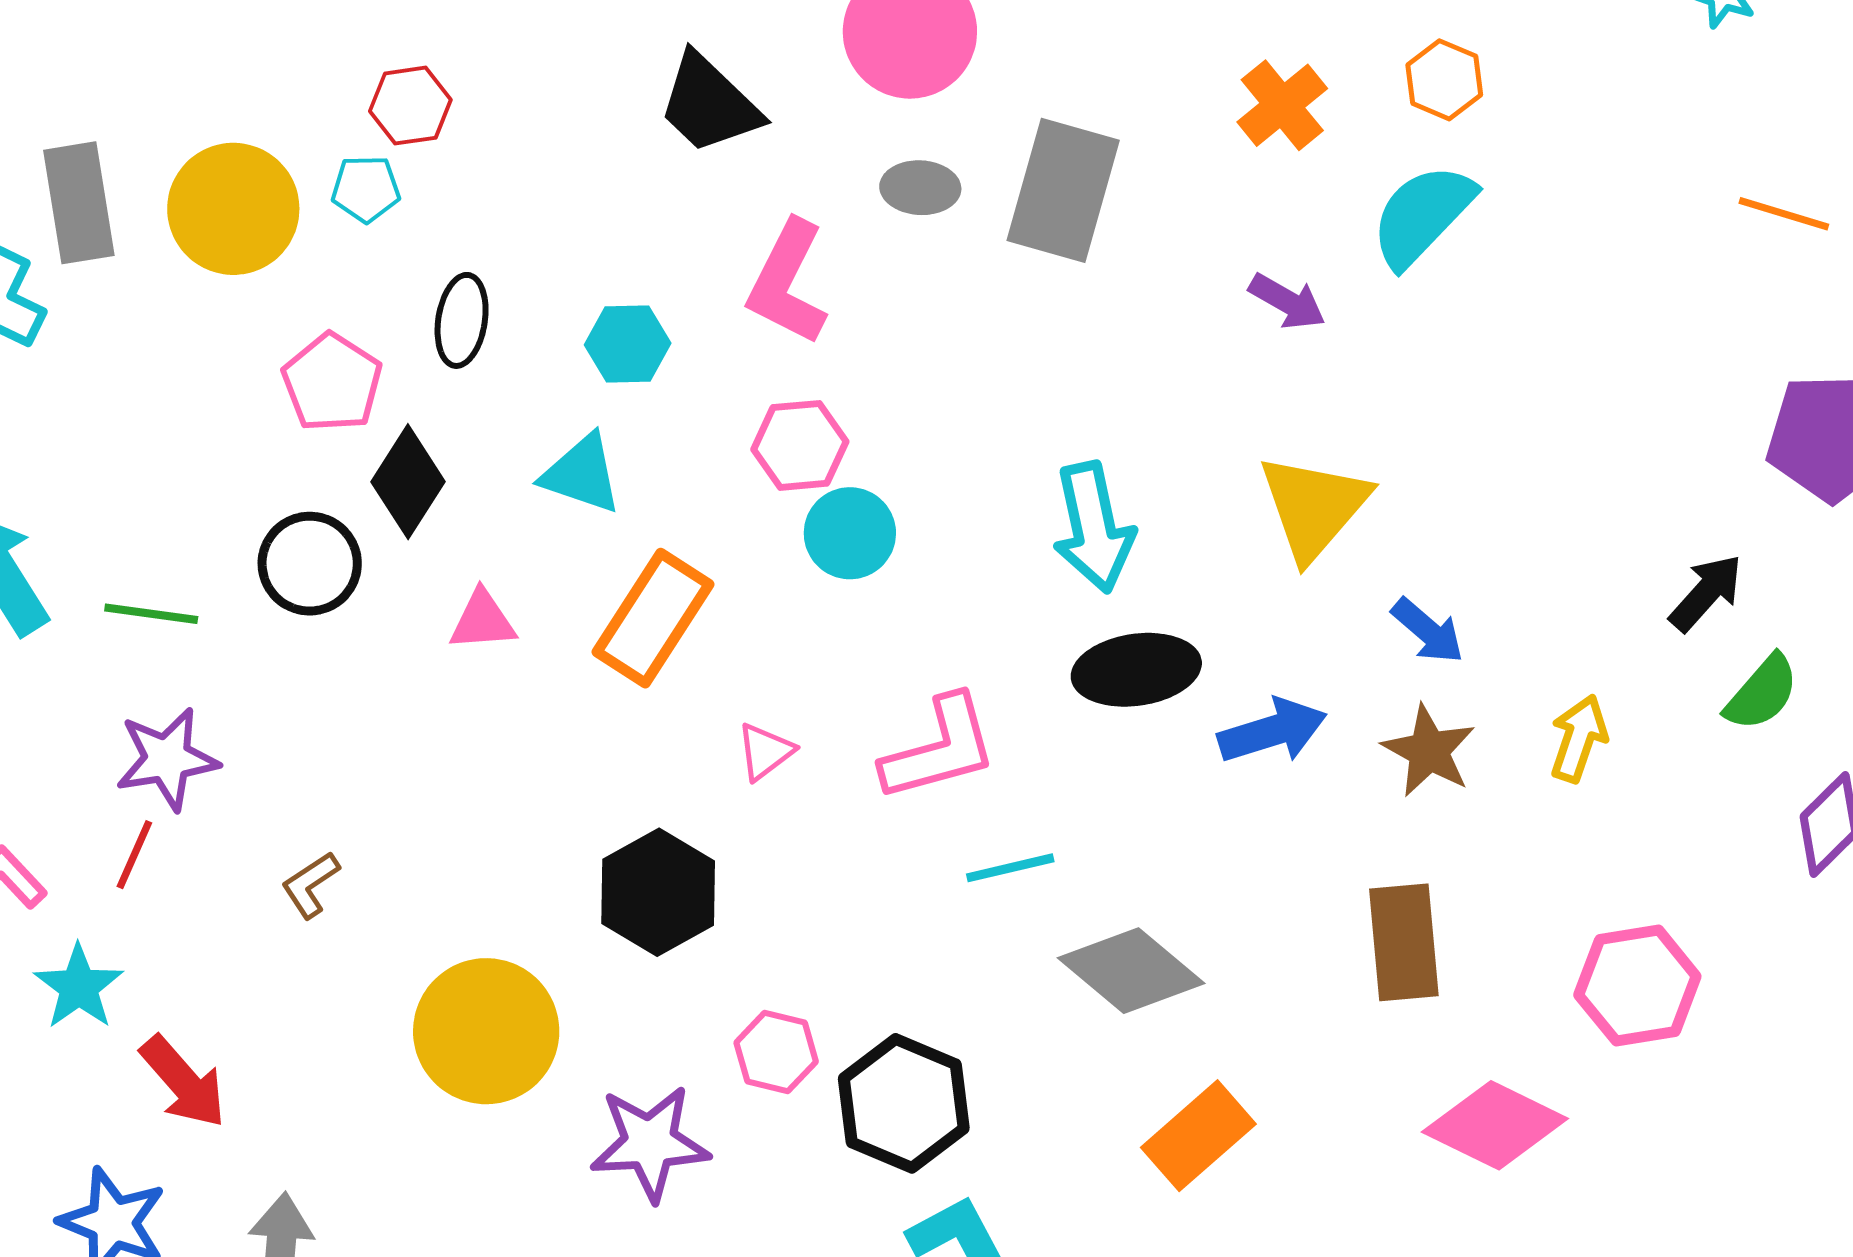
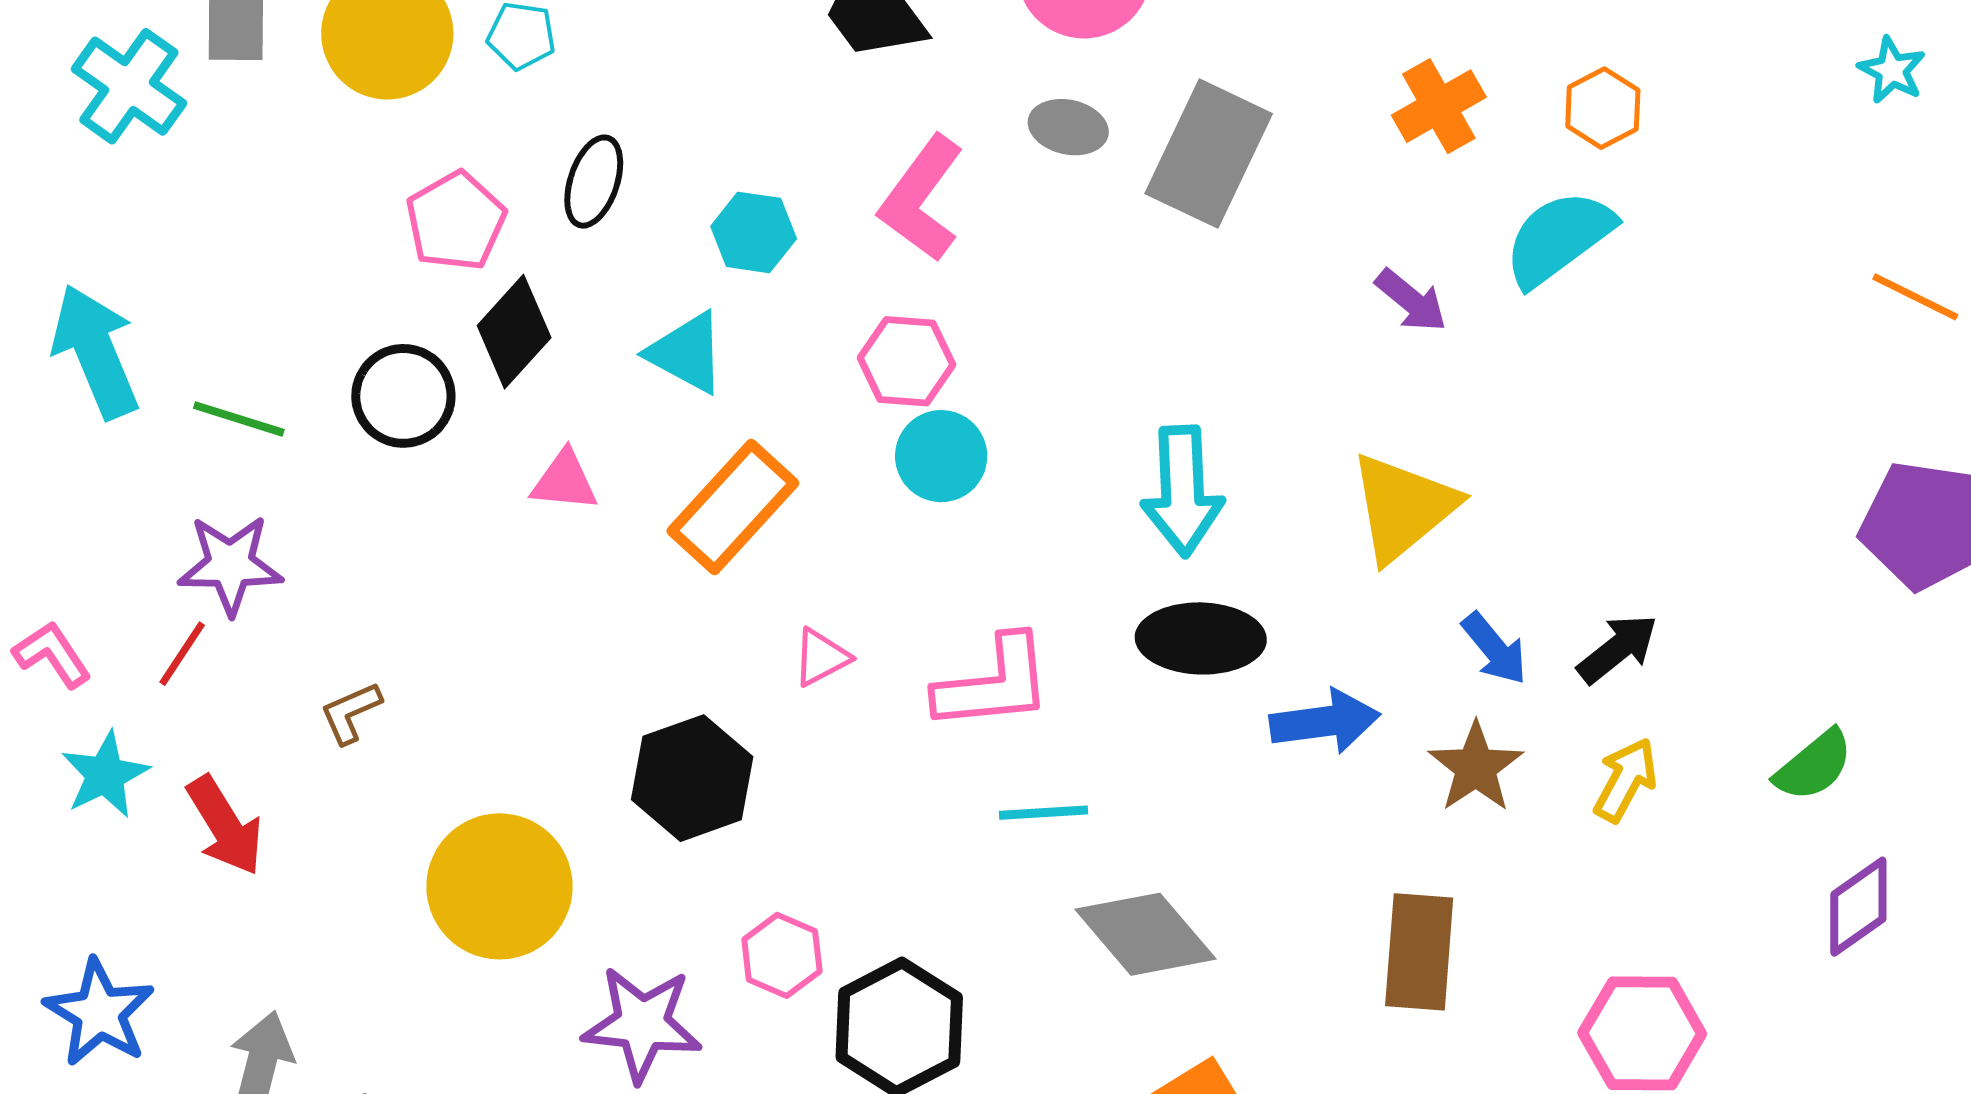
black arrow: (1706, 593) -> (1618, 649), moved
red arrow: (183, 1082) -> (225, 826), moved

